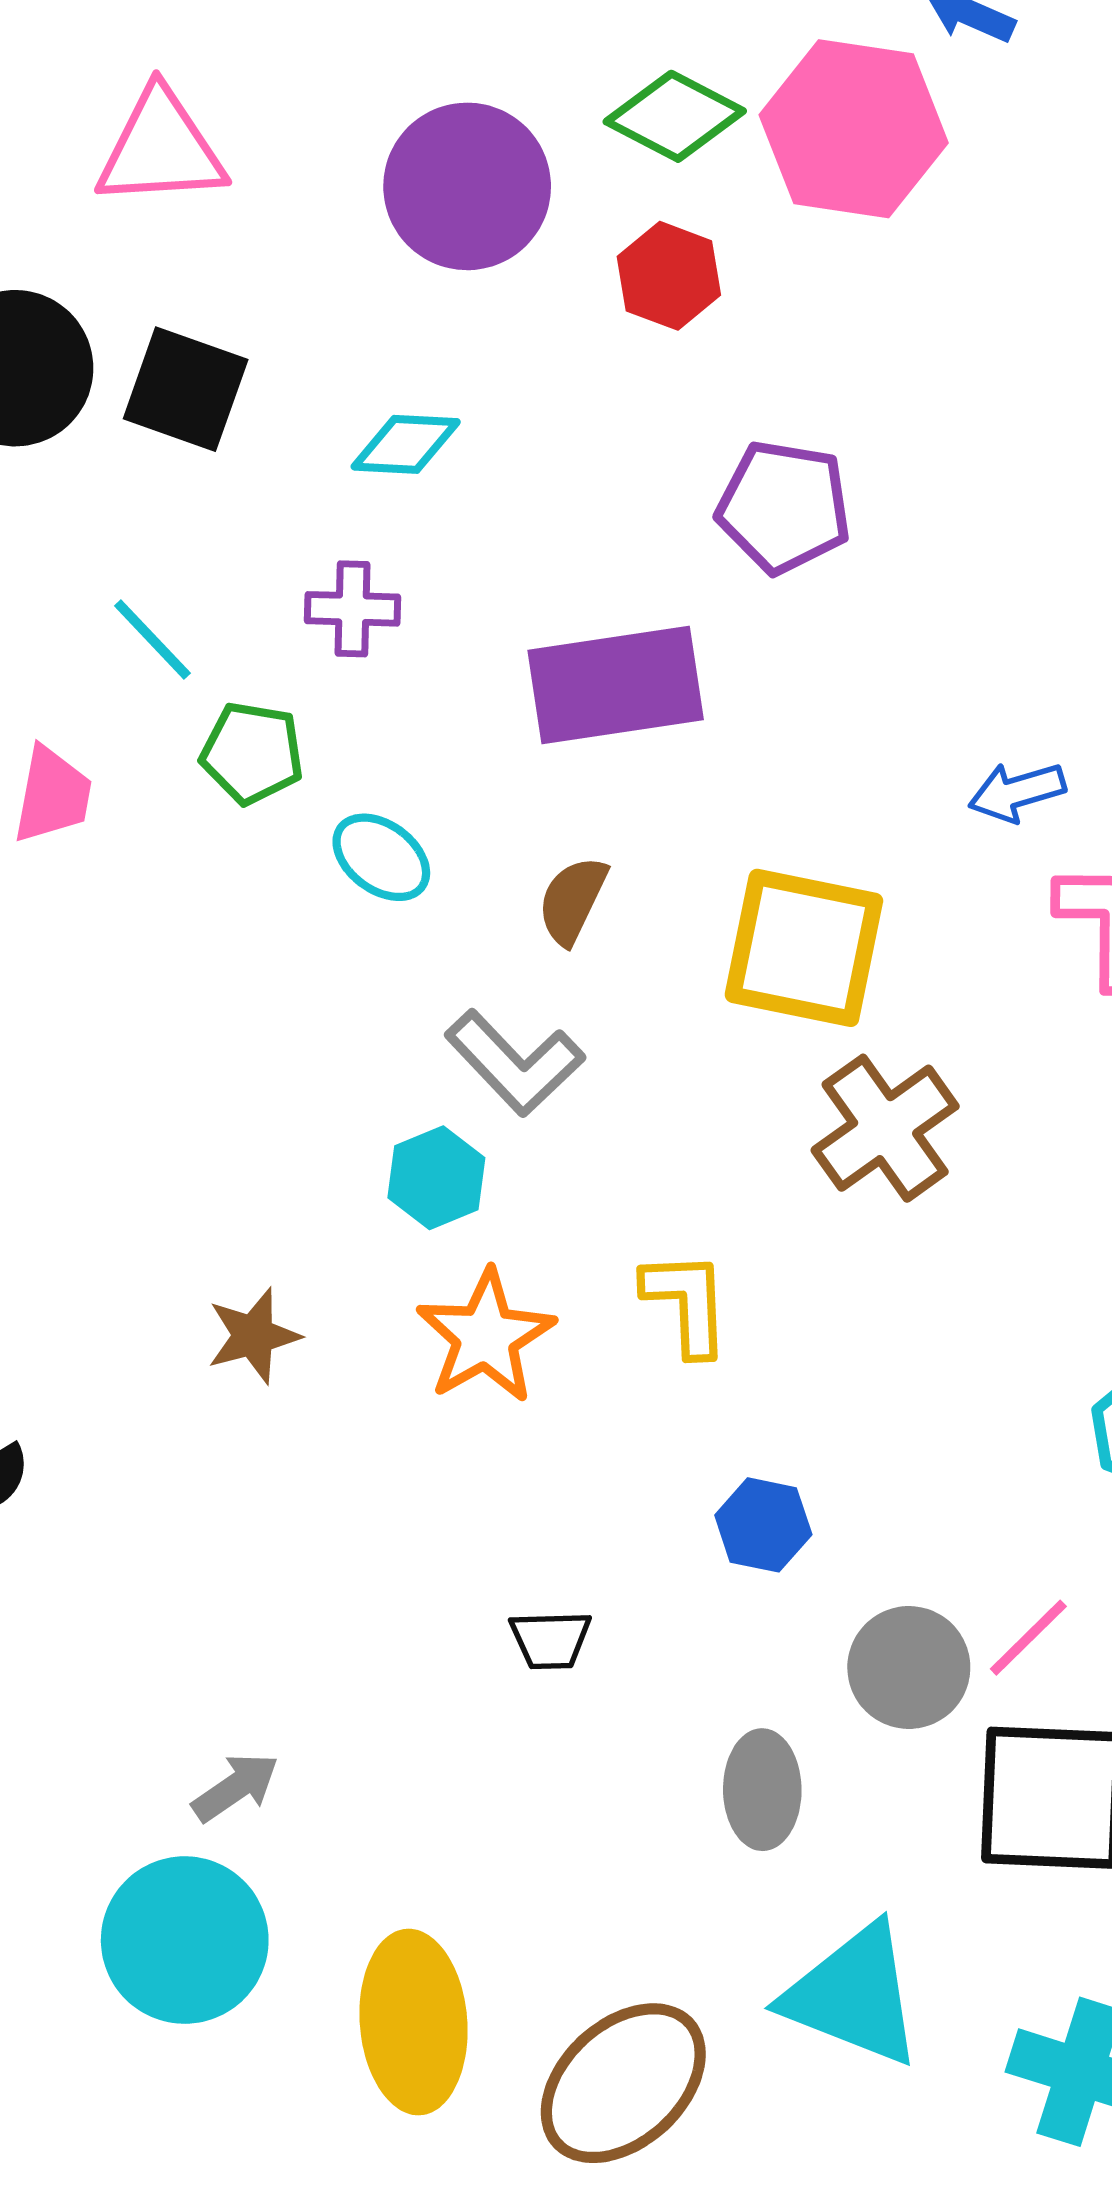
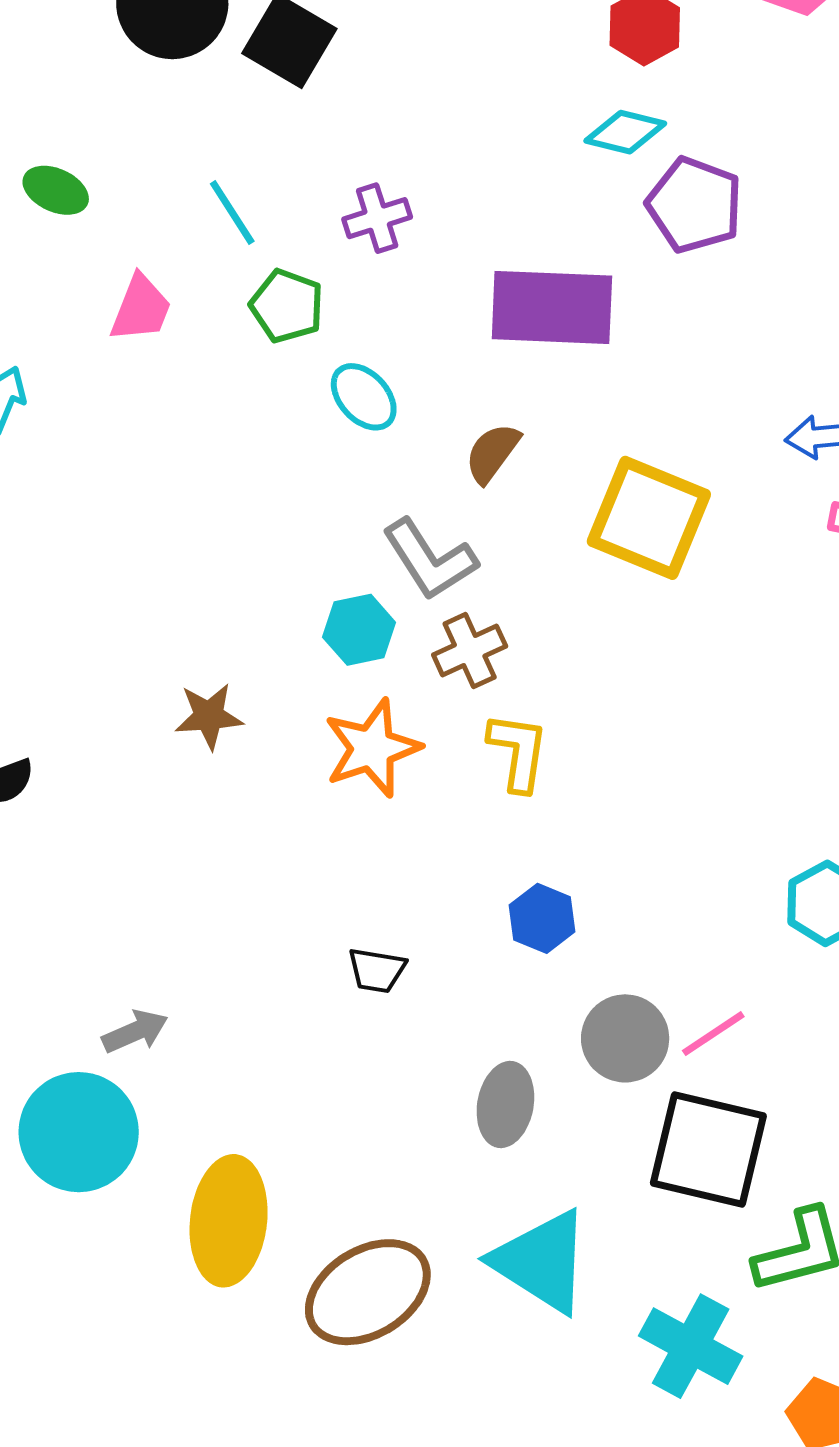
cyan diamond: (406, 444) -> (625, 132), moved
purple cross: (352, 609) -> (377, 218), turned -30
brown cross: (885, 1128) -> (470, 650), moved, size x0.7

